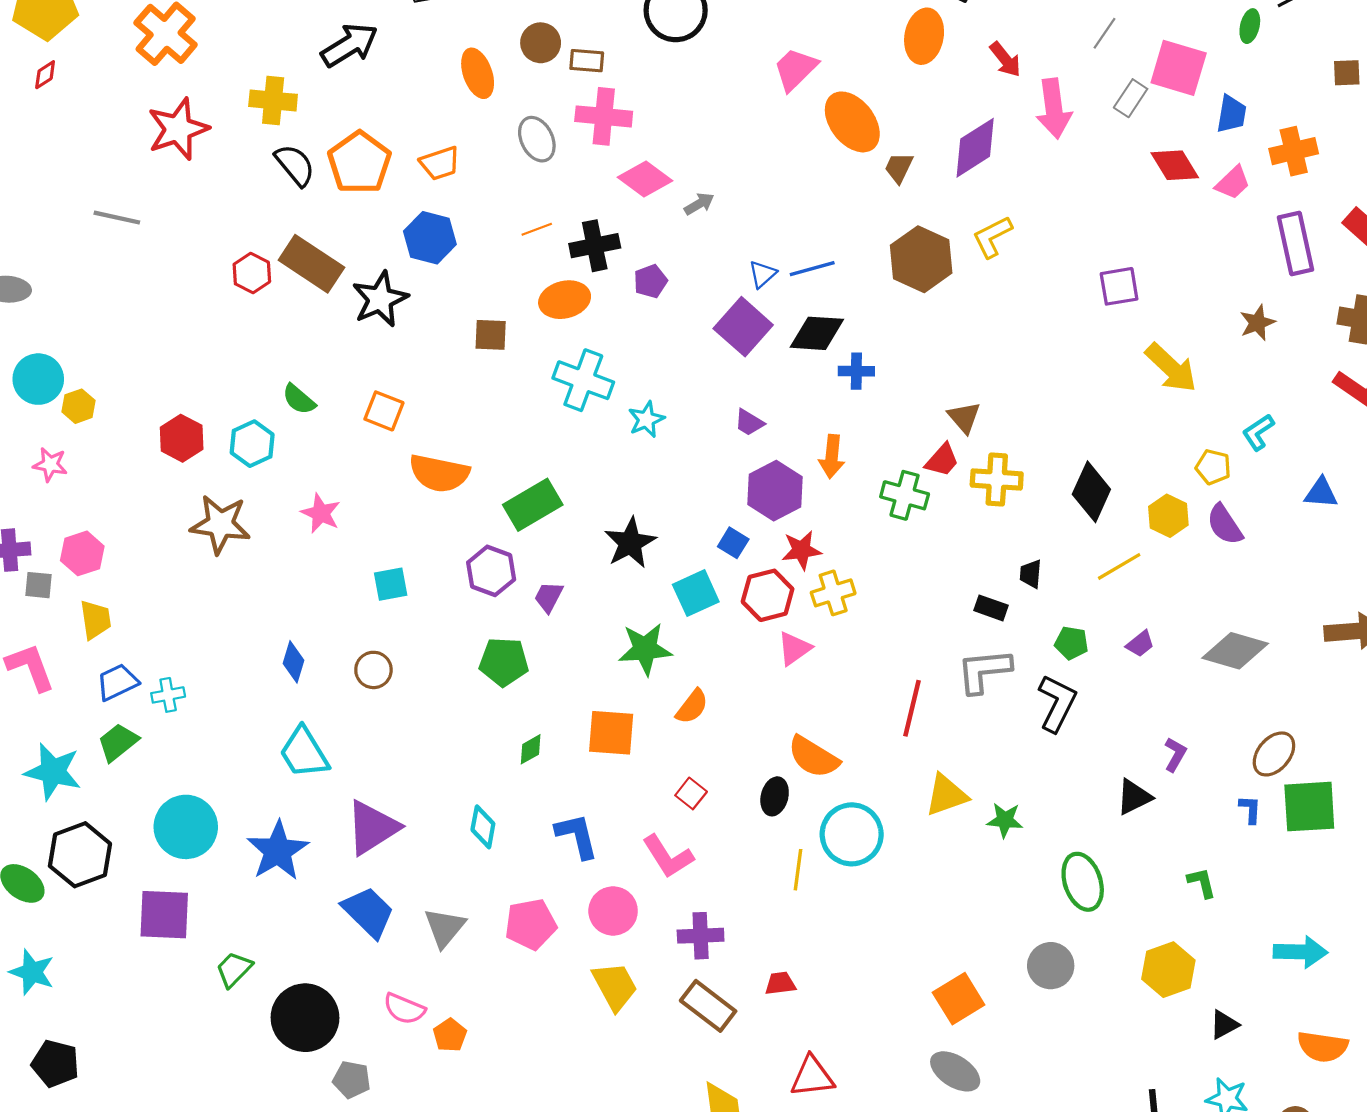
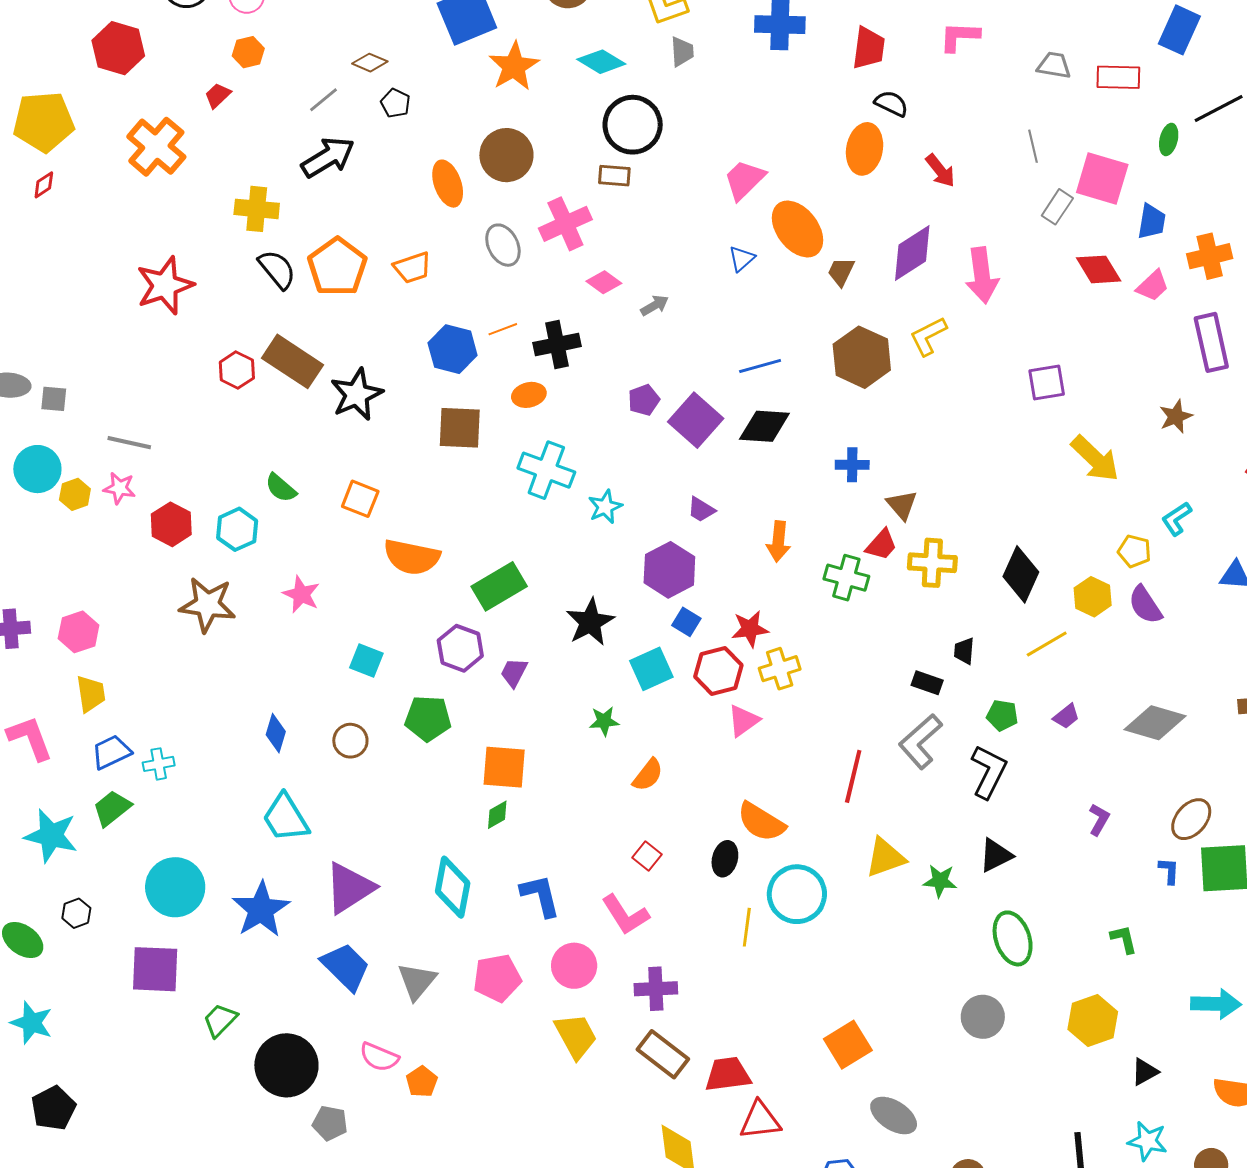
gray line: (1104, 33) -> (1033, 146), turned -48
brown circle: (541, 43) -> (506, 155), size x1.4
brown rectangle: (587, 61) -> (614, 176), moved
pink arrow: (1054, 109) -> (982, 275), moved
pink cross: (604, 116) -> (565, 224), turned -30
red star: (178, 129) -> (165, 285), moved
pink diamond: (645, 179) -> (604, 282), size x0.7
gray line: (117, 218) -> (129, 443), moved
blue hexagon: (430, 238) -> (453, 349), moved
blue triangle: (762, 274) -> (742, 259), moved
purple pentagon: (650, 281) -> (644, 400), moved
orange ellipse: (565, 300) -> (529, 395), size x0.7
brown square: (491, 335) -> (460, 428), size x1.4
blue cross: (856, 371) -> (852, 465), moved
pink star: (50, 465) -> (119, 488), moved
purple hexagon: (775, 491) -> (669, 570), moved
cyan square: (391, 584) -> (366, 660), turned 32
gray square: (39, 585) -> (54, 399), moved
green star: (645, 649) -> (604, 721), size x0.6
green pentagon: (504, 662) -> (428, 718), moved
gray L-shape: (984, 671) -> (920, 741), turned -36
orange square: (611, 733) -> (504, 767), moved
black triangle: (1134, 797) -> (996, 855), moved
cyan diamond: (483, 827) -> (453, 887), size x1.5
black hexagon: (80, 855) -> (76, 913), size x0.5
red trapezoid: (780, 983) -> (728, 1074), moved, size x1.6
orange square: (959, 999) -> (848, 1045), moved
black pentagon: (55, 1064) -> (53, 1108), turned 30

